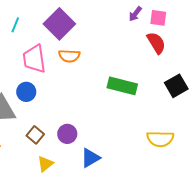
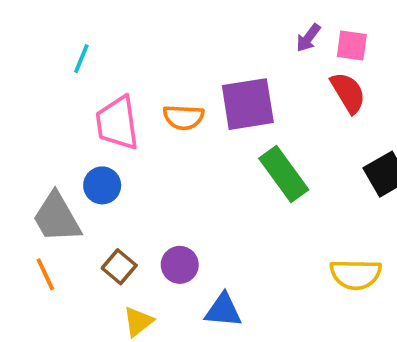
purple square: (59, 24) -> (248, 104), moved, turned 36
green rectangle: (122, 86) -> (284, 174), turned 40
blue triangle: (90, 158) -> (223, 310), turned 35

